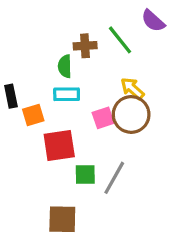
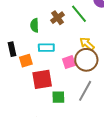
brown cross: (85, 46) -> (57, 18), turned -32
green semicircle: (65, 66) -> (35, 25), moved
gray line: (114, 178) -> (85, 91), moved

